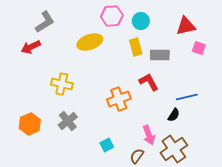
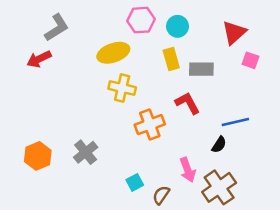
red triangle: (186, 26) -> (234, 33), turned -30
yellow cross: (62, 84) -> (122, 88), moved
brown semicircle: (137, 156) -> (161, 195), moved

